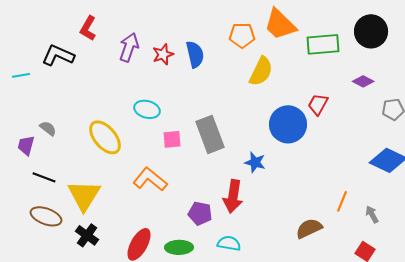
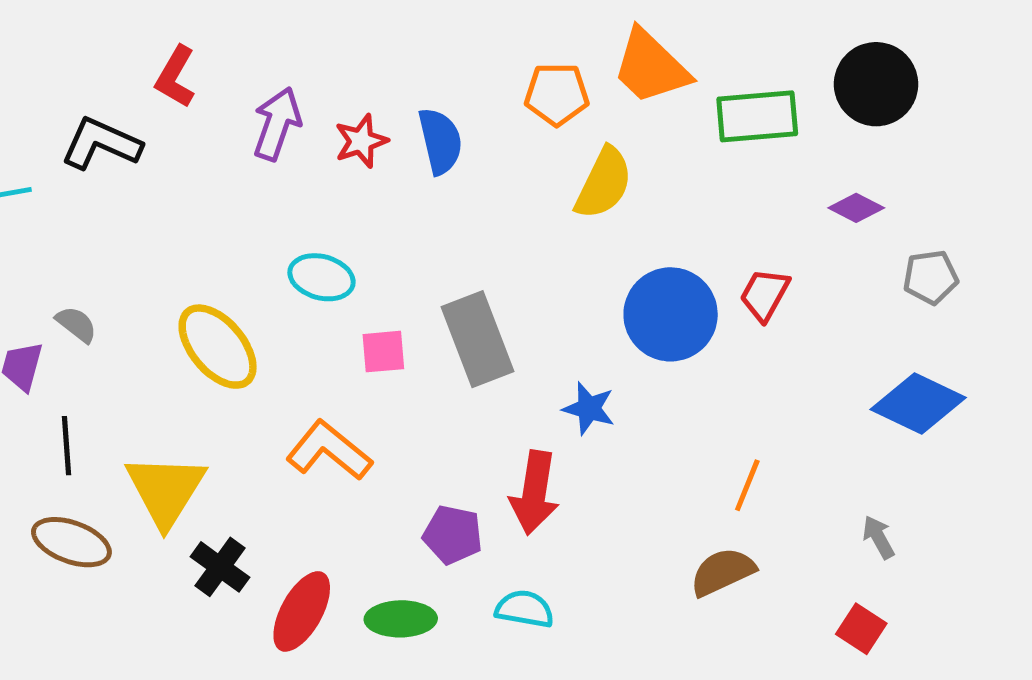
red trapezoid: (318, 104) -> (765, 295), moved
black line: (44, 177) -> (67, 446), turned 65
orange line: (342, 201) -> (747, 485), moved
black cross: (87, 235) -> (220, 567), moved

